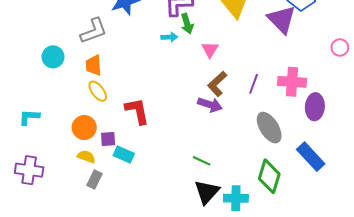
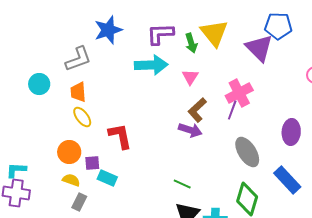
green arrow: (187, 24) -> (191, 43), moved
cyan arrow: (169, 37) -> (151, 65), size x2.0
pink cross: (292, 82) -> (239, 93), moved, turned -32
cyan L-shape: (29, 117) -> (16, 170), moved

